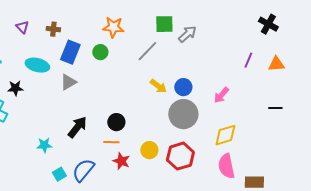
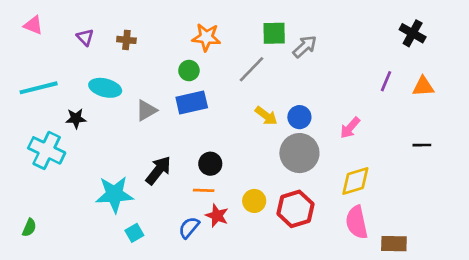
blue rectangle: (70, 52) -> (192, 102), moved, turned 55
cyan star: (44, 145) -> (114, 194), size x1.8
blue semicircle: (83, 170) -> (189, 228), moved, size x0.7

